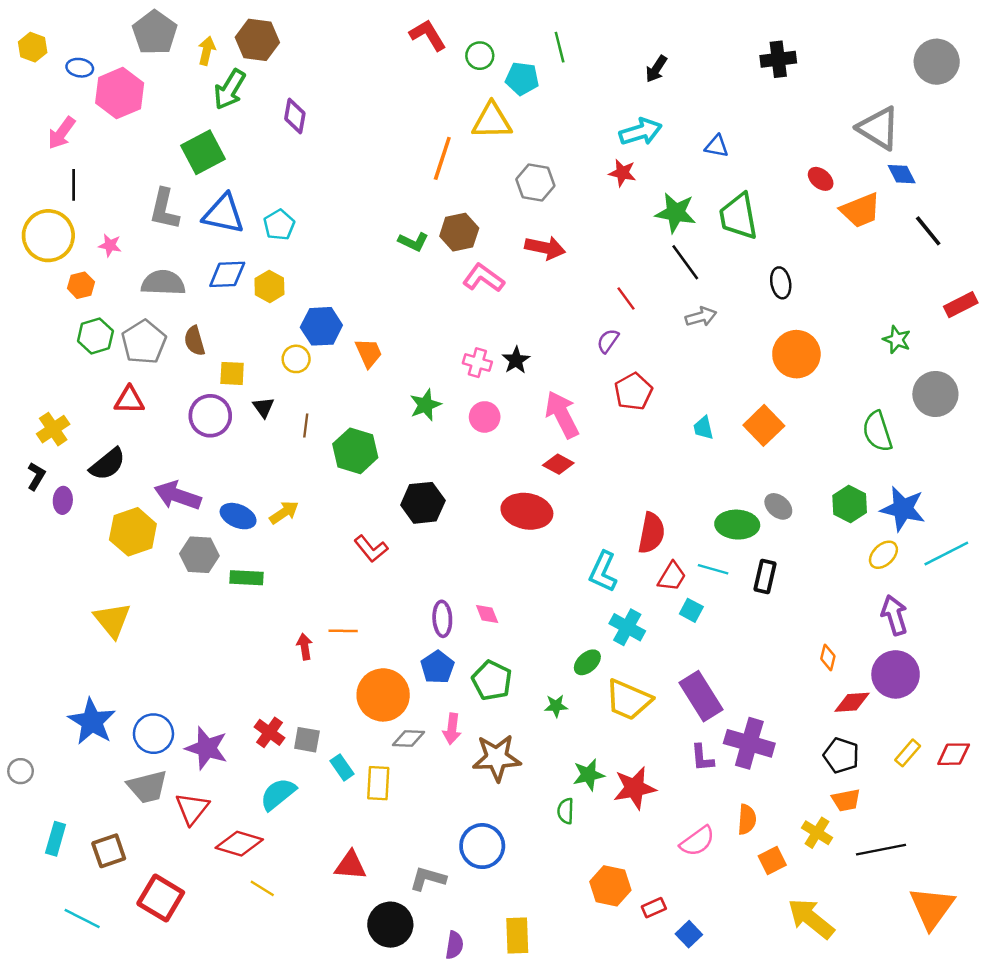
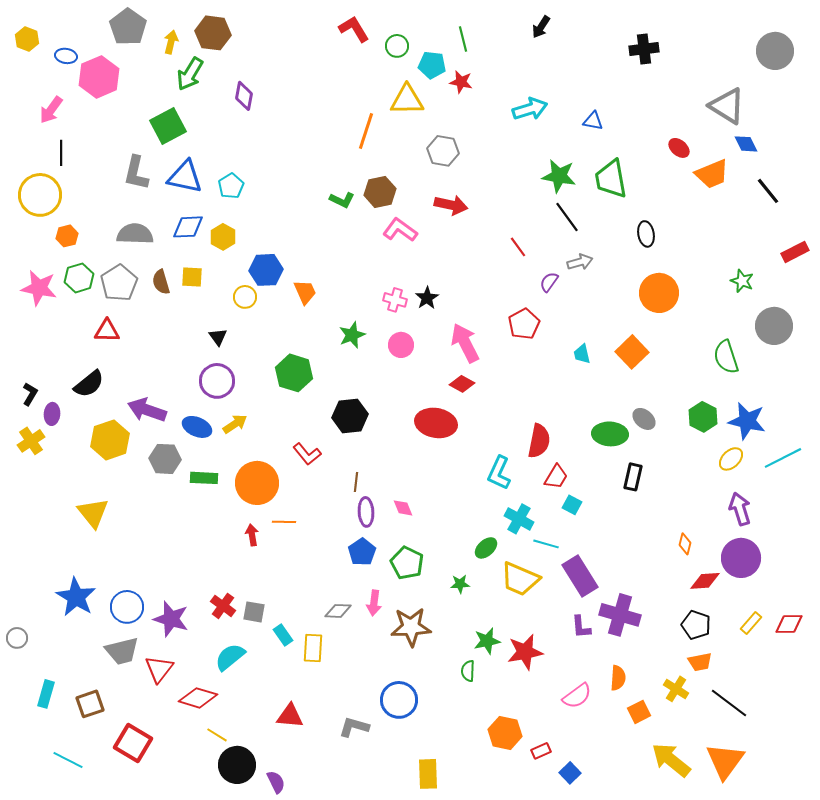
black arrow: (656, 69) -> (541, 27), moved
red star: (622, 173) -> (461, 82), moved
pink star: (110, 245) -> (39, 288), moved, size x1.8
purple semicircle: (608, 341) -> (549, 282), moved
yellow square: (232, 373) -> (192, 277), moved
purple circle: (210, 416) -> (217, 381), moved
brown line: (306, 425) -> (356, 482), moved
yellow cross: (53, 429) -> (31, 441), moved
cyan line: (713, 569) -> (546, 544), moved
orange circle: (383, 695) -> (257, 483), moved
black line: (881, 850) -> (729, 703), turned 48
orange triangle: (932, 908) -> (725, 761), moved
black circle: (390, 925) -> (237, 765), moved
purple semicircle: (454, 945) -> (276, 782), moved, turned -35

